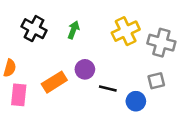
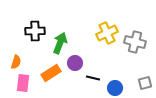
black cross: (34, 29) -> (35, 31), turned -30
green arrow: (73, 30) -> (60, 43), moved, size x1.5
gray square: (156, 81) -> (145, 83), moved

